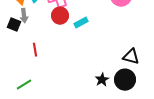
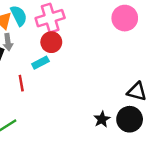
cyan rectangle: (81, 23) -> (40, 63), moved

